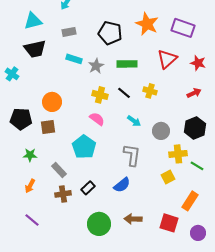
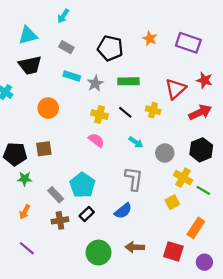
orange star: (147, 24) -> (150, 39), size x0.6
gray rectangle: (69, 32) -> (66, 47), turned 40
red triangle: (167, 59) -> (176, 89), moved
red arrow: (194, 93) -> (200, 112), size x1.5
orange circle: (52, 102) -> (48, 108), moved
black pentagon: (21, 119) -> (15, 154), moved
cyan pentagon: (84, 147) -> (82, 185), moved
yellow cross: (178, 154) -> (183, 178), turned 36

